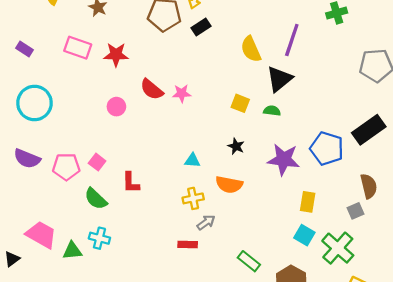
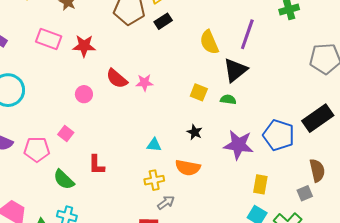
pink square: (97, 162) -> (66, 133), moved

